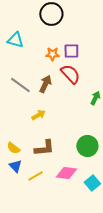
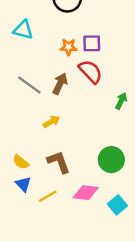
brown L-shape: (44, 148) -> (59, 162), turned -105

